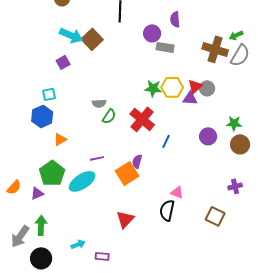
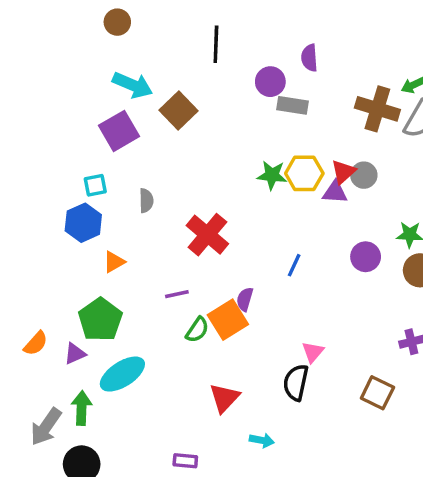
brown square: (92, 39) -> (179, 111), moved
purple square: (63, 62) -> (119, 131), size x1.6
gray semicircle: (99, 103) -> (146, 201), moved, turned -88
green semicircle: (109, 116) -> (197, 330), moved
red cross: (142, 119) -> (207, 235), moved
cyan ellipse: (82, 181) -> (122, 374), moved
pink triangle: (177, 192) -> (313, 352), turned 48
cyan arrow: (78, 244) -> (262, 440), moved, turned 32

